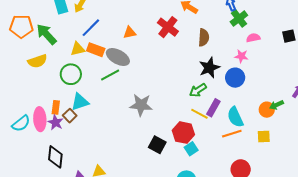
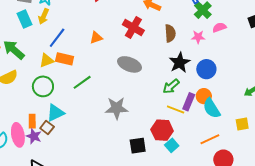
pink star: (241, 56) -> (198, 37), moved
gray ellipse: (118, 57) -> (130, 64), moved
orange circle: (267, 110) -> (204, 96), moved
orange line: (232, 134) -> (210, 139), moved
black square: (157, 145) -> (138, 146), turned -30

